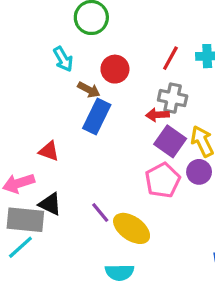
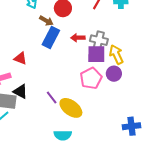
gray cross: (173, 98) -> (99, 40), moved
red arrow: (157, 115) -> (78, 38), moved
purple square: (170, 141) -> (96, 54), turned -36

